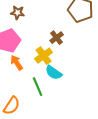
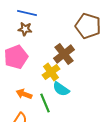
brown cross: (57, 38) -> (64, 54), size x1.5
orange arrow: (17, 63) -> (24, 94), moved, turned -35

